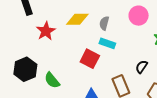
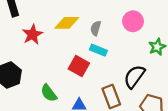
black semicircle: (142, 67) -> (134, 77), size x1.6
green semicircle: (52, 80) -> (49, 93), moved

